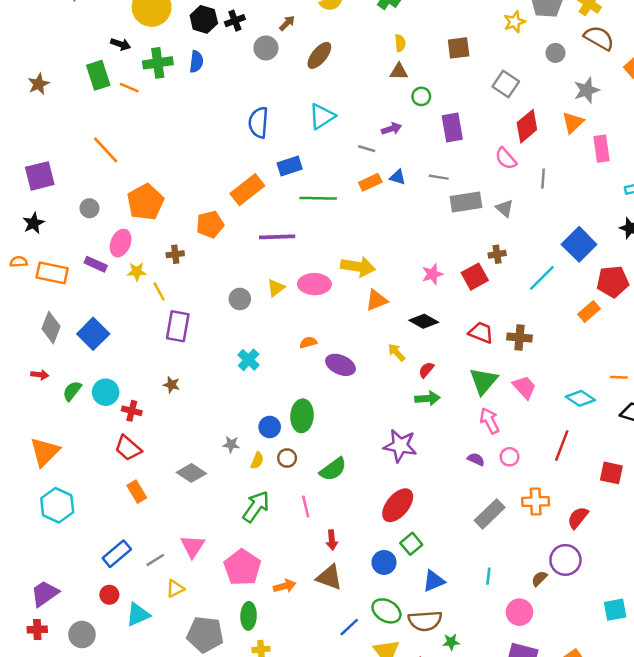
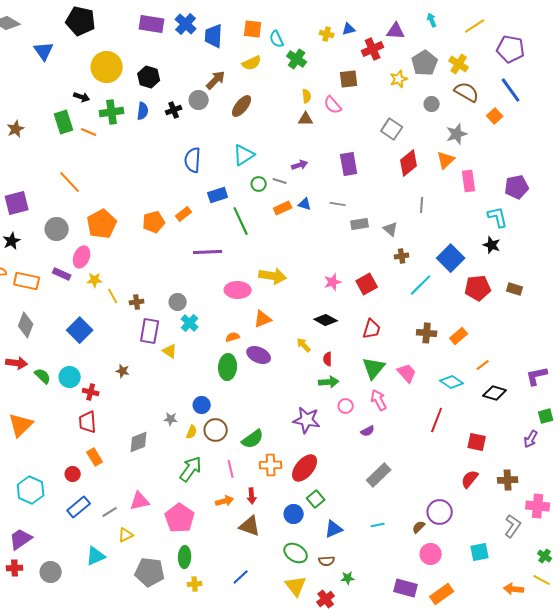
black cross: (235, 21) -> (174, 110), moved
brown arrow: (287, 23) -> (216, 80), size x1.5
brown square: (459, 48) -> (349, 79), moved
green circle: (421, 96) -> (259, 184), moved
pink semicircle: (506, 159) -> (333, 105), moved
orange rectangle: (247, 190) -> (184, 214), size x0.6
green line: (318, 198) -> (241, 221), turned 64
gray rectangle: (466, 202) -> (360, 224), size x0.7
gray circle: (89, 208) -> (57, 229), size x1.5
orange pentagon: (210, 224) -> (154, 222), moved
brown cross: (175, 254) -> (137, 302), moved
brown cross: (497, 254) -> (402, 256), moved
yellow triangle: (276, 288) -> (170, 351), moved, turned -49
orange triangle: (377, 300) -> (263, 319), moved
orange rectangle: (589, 311) -> (459, 336), moved
purple rectangle: (178, 326) -> (150, 331), moved
red trapezoid: (481, 333) -> (372, 329), turned 85
blue square: (93, 334) -> (80, 330), moved
brown cross: (519, 337) -> (427, 333), moved
cyan cross: (249, 360) -> (190, 323), moved
red semicircle: (426, 370) -> (328, 359), turned -40
red arrow: (40, 375) -> (17, 363), size x1.5
orange line: (619, 377) -> (483, 365), turned -40
green semicircle: (72, 391) -> (43, 376), turned 96
green ellipse: (302, 416) -> (228, 367), moved
red trapezoid: (128, 448) -> (88, 422), turned 45
pink circle: (510, 457) -> (346, 406), moved
brown circle: (287, 458) -> (216, 430), size x1.5
purple semicircle: (476, 459) -> (368, 431), turned 128
gray diamond: (191, 473) -> (139, 442), turned -55
orange cross: (536, 502) -> (271, 465), moved
cyan hexagon: (57, 505) -> (31, 490), moved
red semicircle: (578, 518) -> (470, 479), moved
pink triangle: (193, 546) -> (140, 501), turned 45
cyan line: (488, 576) -> (378, 525), turned 72
orange arrow: (285, 586) -> (225, 501), moved
red circle: (109, 595) -> (73, 474), moved
pink circle: (519, 612) -> (431, 554), moved
brown semicircle: (425, 621) -> (327, 561), size x0.6
blue line: (349, 627) -> (241, 577), moved

